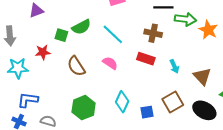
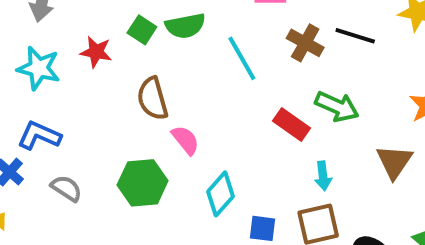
green arrow: (185, 19) -> (337, 107), moved
brown cross: (153, 33) -> (305, 43), moved
pink semicircle: (110, 63) -> (185, 140), moved
cyan arrow: (174, 66) -> (323, 176), moved
brown triangle: (202, 76) -> (394, 162), moved

